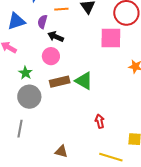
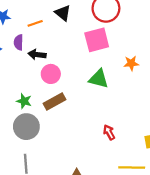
pink circle: (51, 56) -> (51, 74), moved
green star: (25, 73) -> (24, 101), moved
green triangle: (84, 81) -> (99, 79), moved

